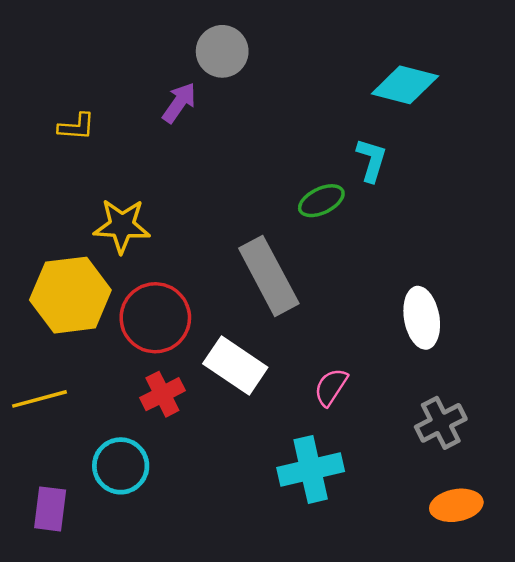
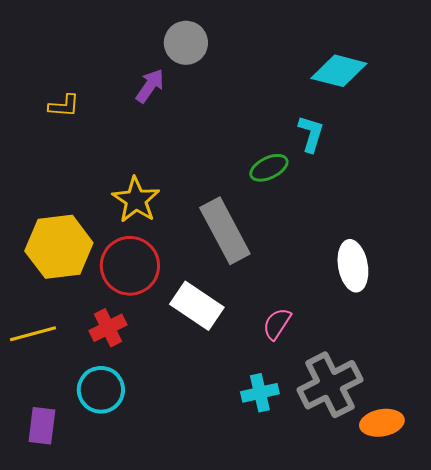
yellow star: (122, 226) -> (136, 200), moved, turned 30
red cross: (162, 394) -> (108, 328), moved
gray cross: (441, 423) -> (330, 385), moved, size x1.5
cyan cross: (311, 469) -> (260, 393), size x0.7

